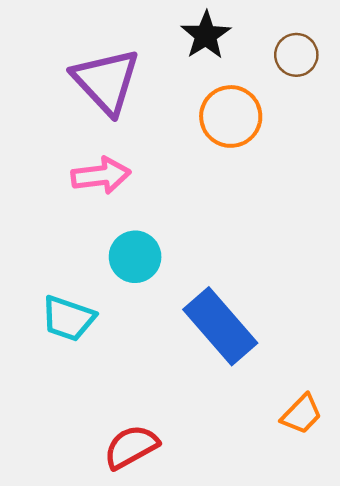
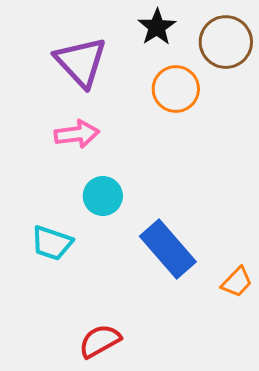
brown circle: (296, 55) -> (226, 42), size x1.6
orange trapezoid: (302, 414) -> (237, 282), moved

